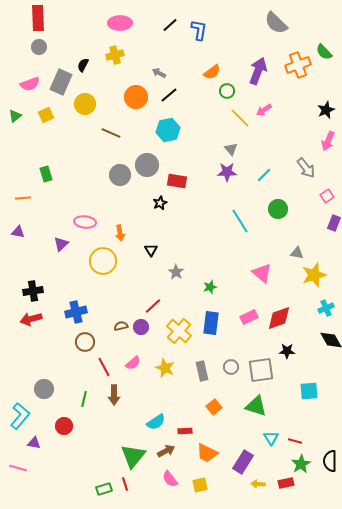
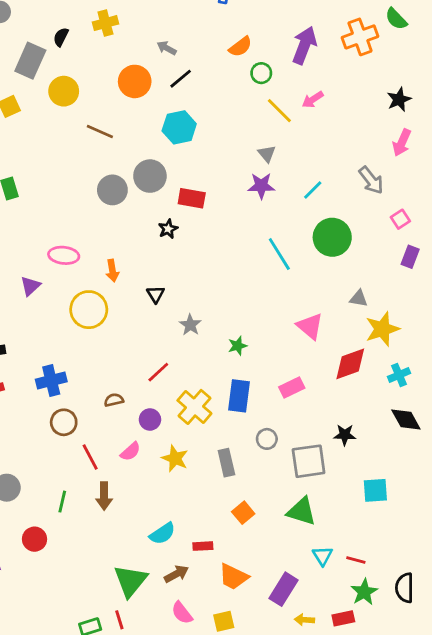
green circle: (278, 209) -> (332, 237), size x1.4
red diamond: (279, 318) -> (350, 364), moved
purple circle: (141, 327) -> (150, 419), moved
gray circle: (231, 367) -> (267, 439), moved

